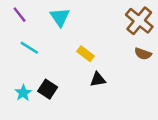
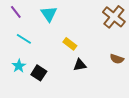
brown semicircle: (143, 54) -> (117, 59), moved
cyan star: (23, 93) -> (19, 66), moved

